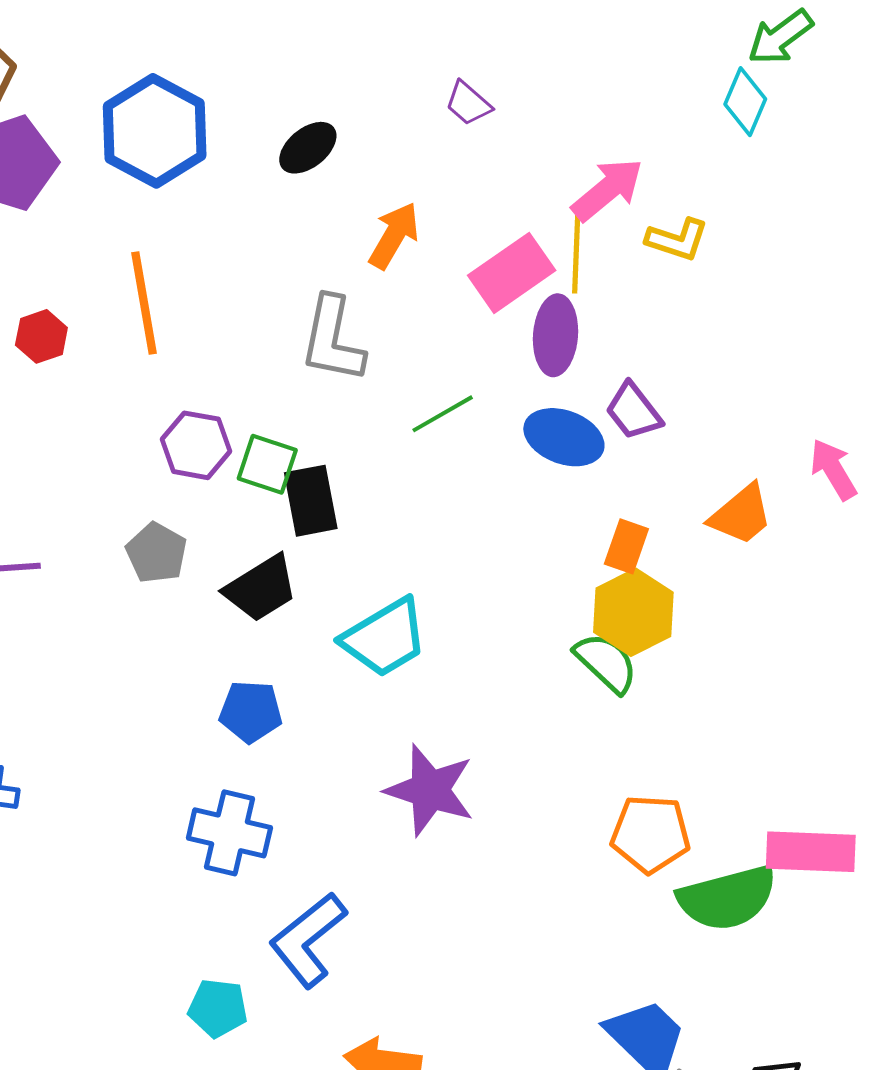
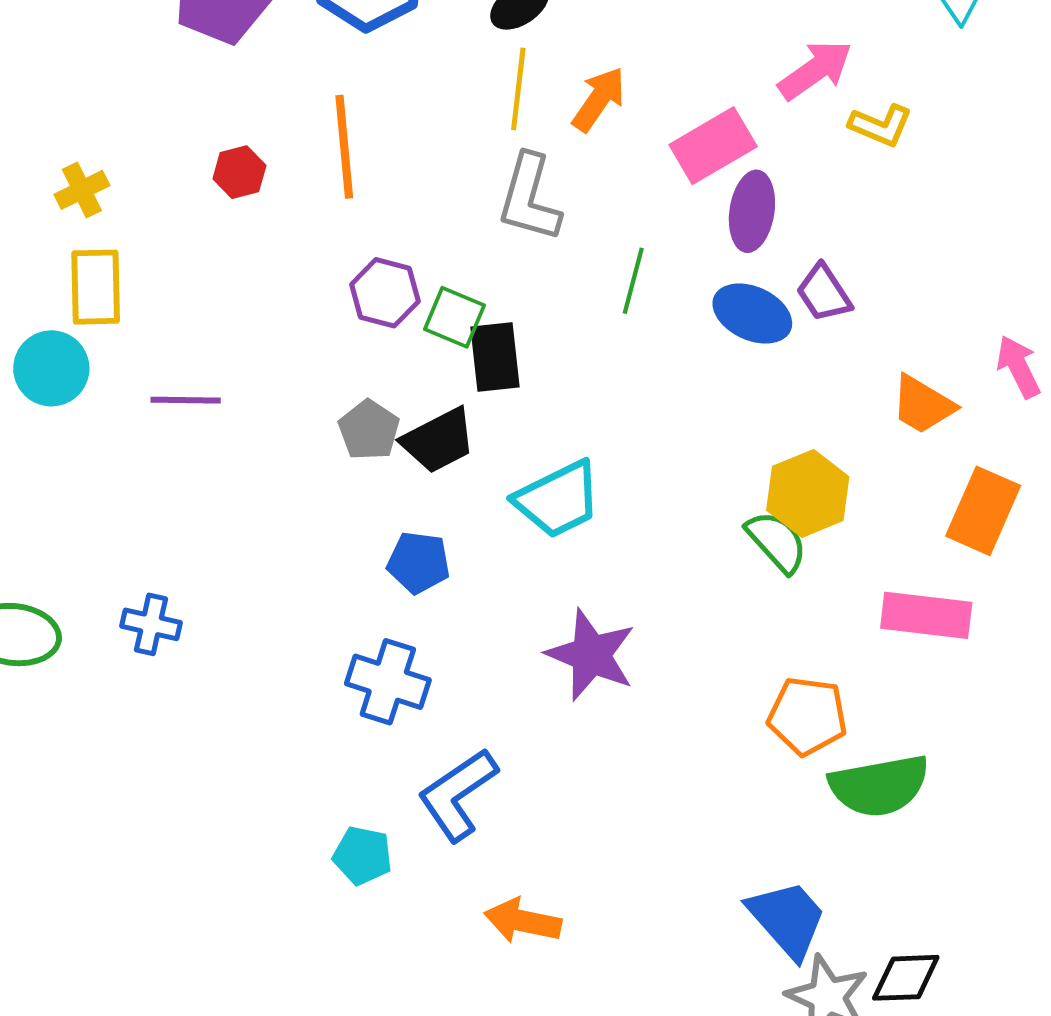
yellow line: (576, 252) -> (518, 89), moved
green line: (443, 414) -> (633, 281), turned -50
orange trapezoid: (741, 515) -> (923, 405), turned 66
orange rectangle: (626, 546) -> (983, 511), moved, size x1.6
gray pentagon: (157, 553) -> (369, 430), moved
pink rectangle: (811, 852) -> (926, 615), moved

